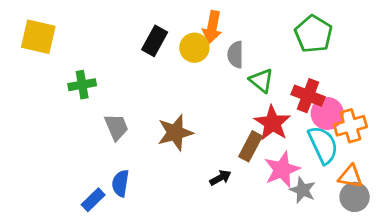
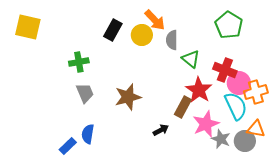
orange arrow: (212, 27) -> (155, 20), turned -55
green cross: (82, 85) -> (79, 62), moved
gray circle: (355, 197) -> (245, 141), moved

